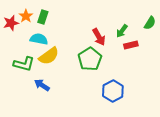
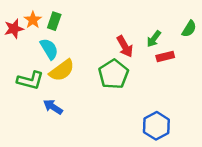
cyan semicircle: (39, 39) -> (49, 49), turned 48
blue hexagon: (113, 91) -> (156, 126), moved

